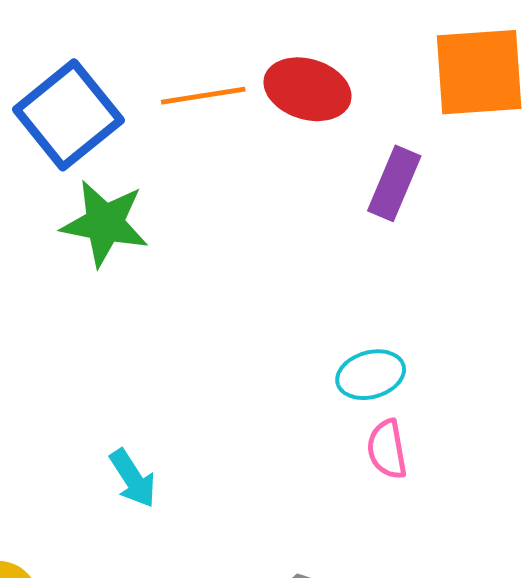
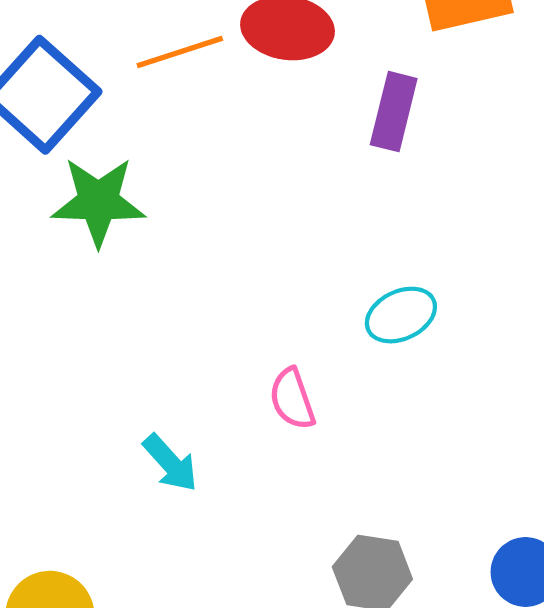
pink semicircle: (387, 449) -> (292, 399), moved

